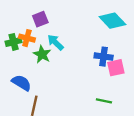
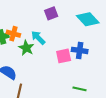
purple square: (40, 19) -> (51, 13), moved
pink square: (116, 68) -> (64, 56), moved

